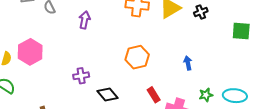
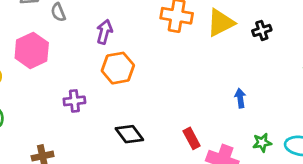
pink hexagon: (30, 52) -> (32, 50), moved
orange hexagon: (137, 57) -> (118, 68), moved
purple cross: (81, 76) -> (74, 101), moved

